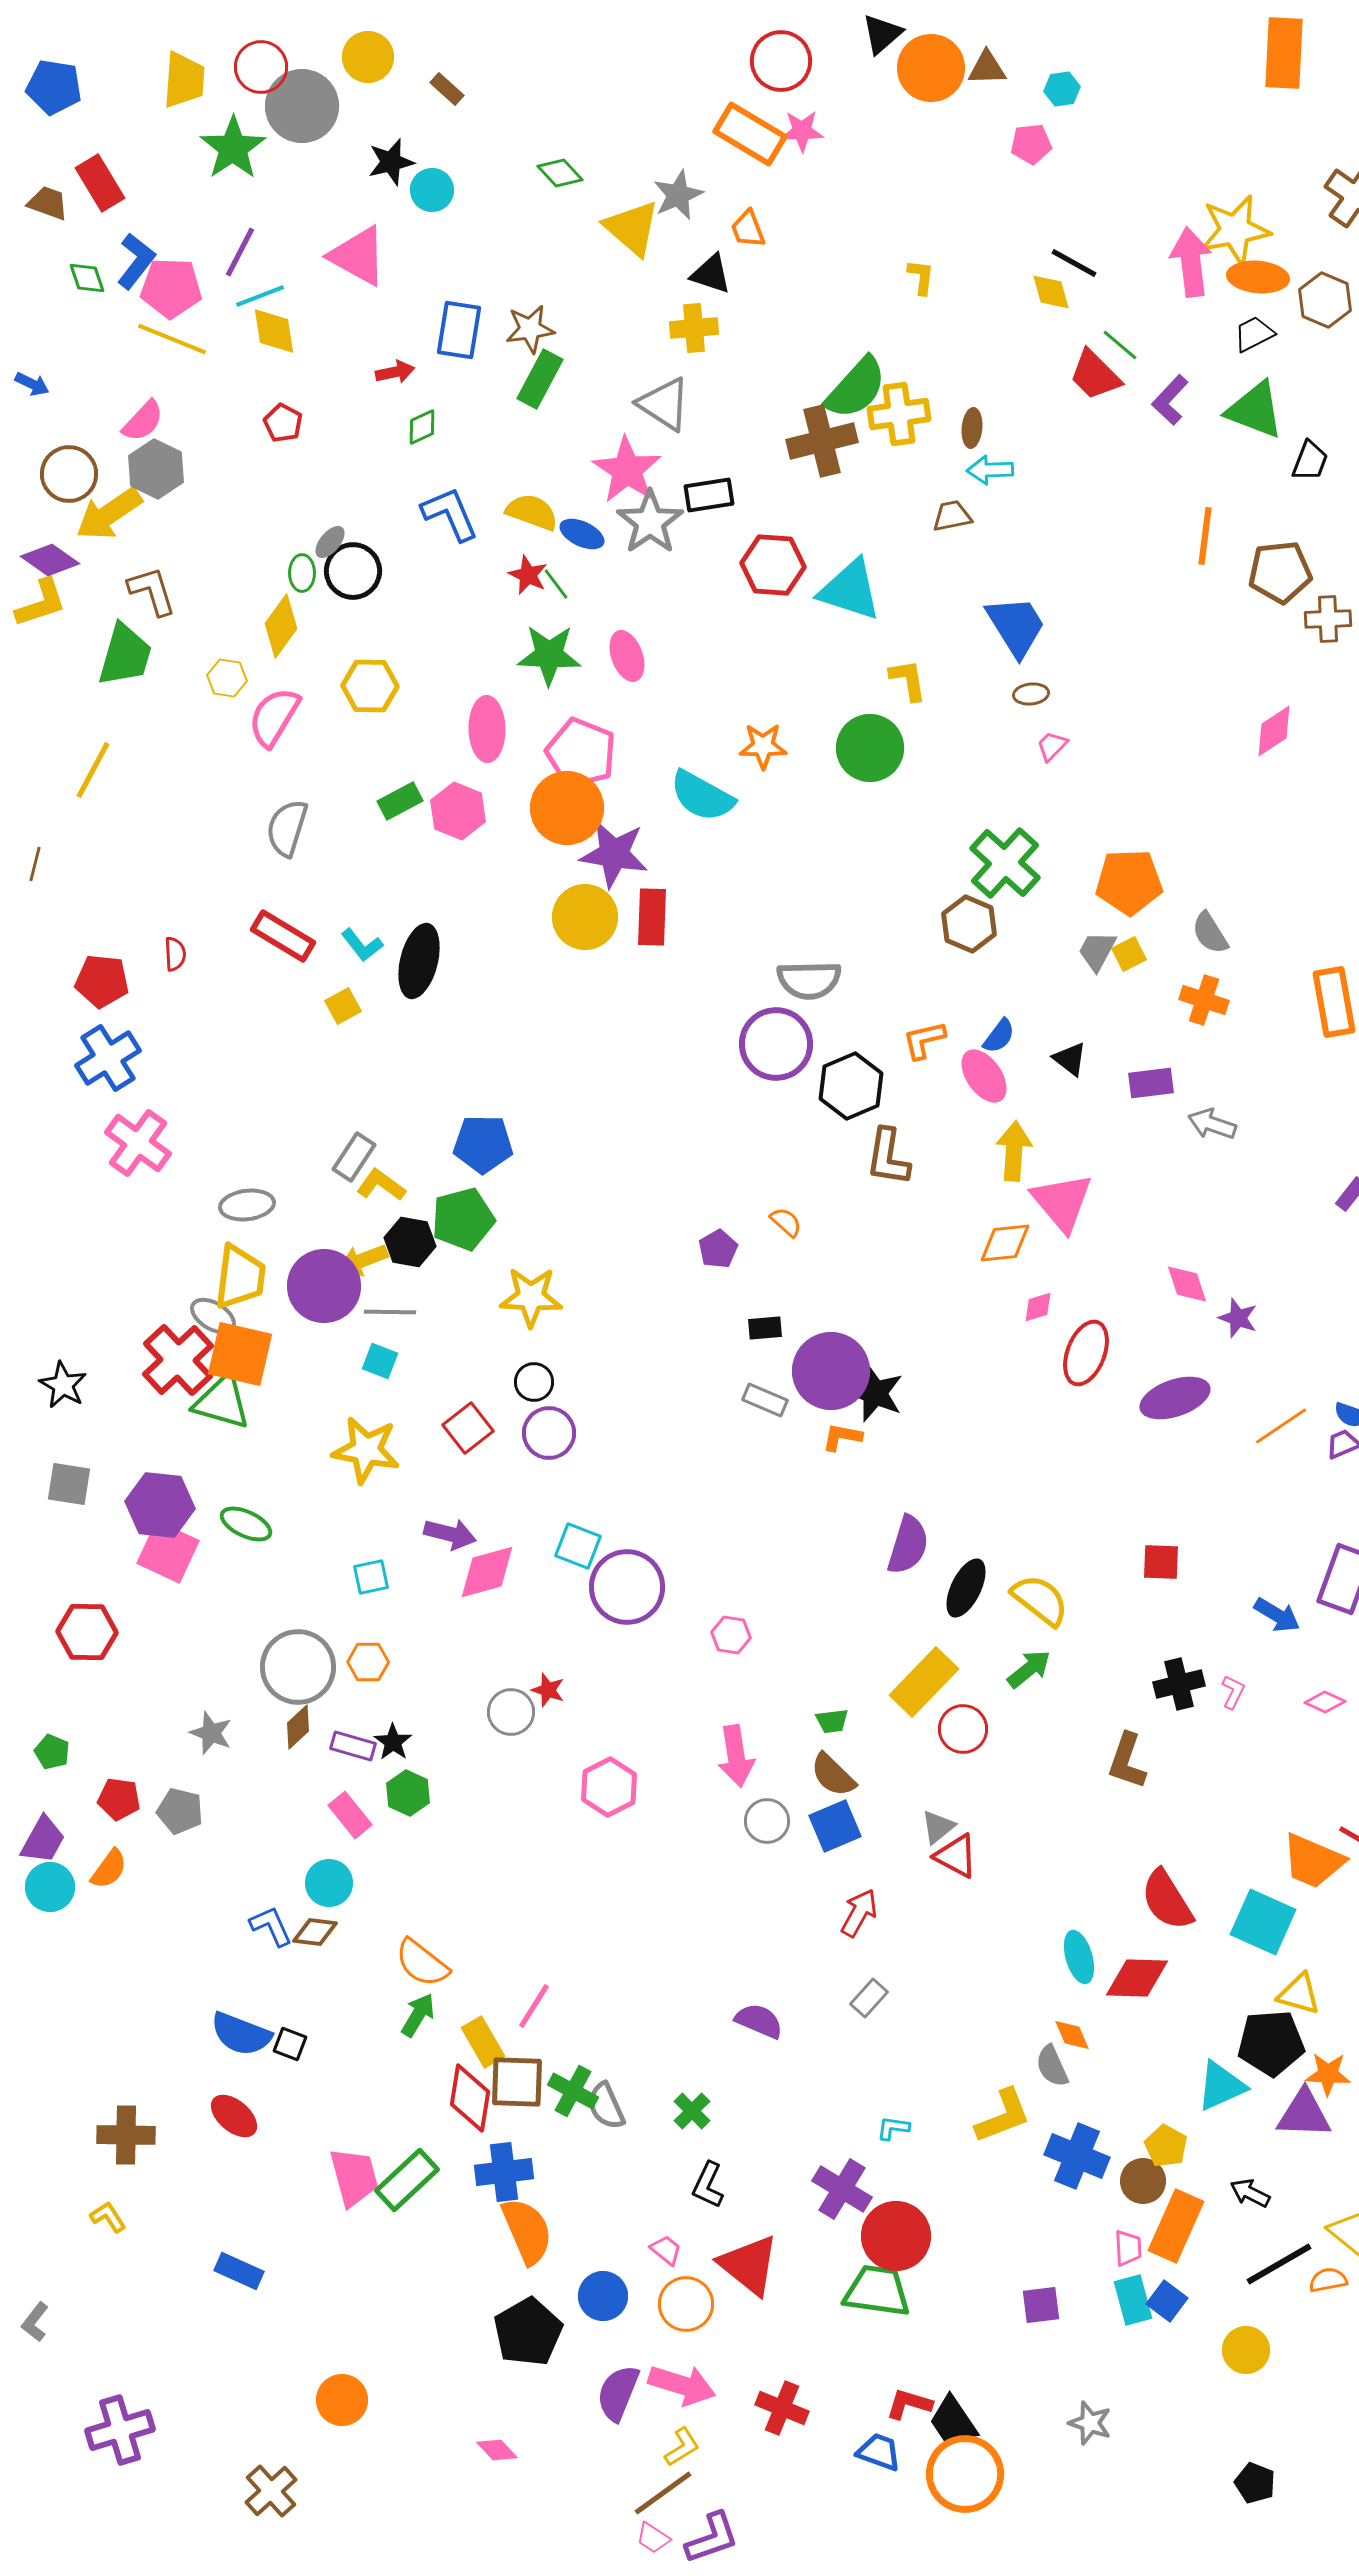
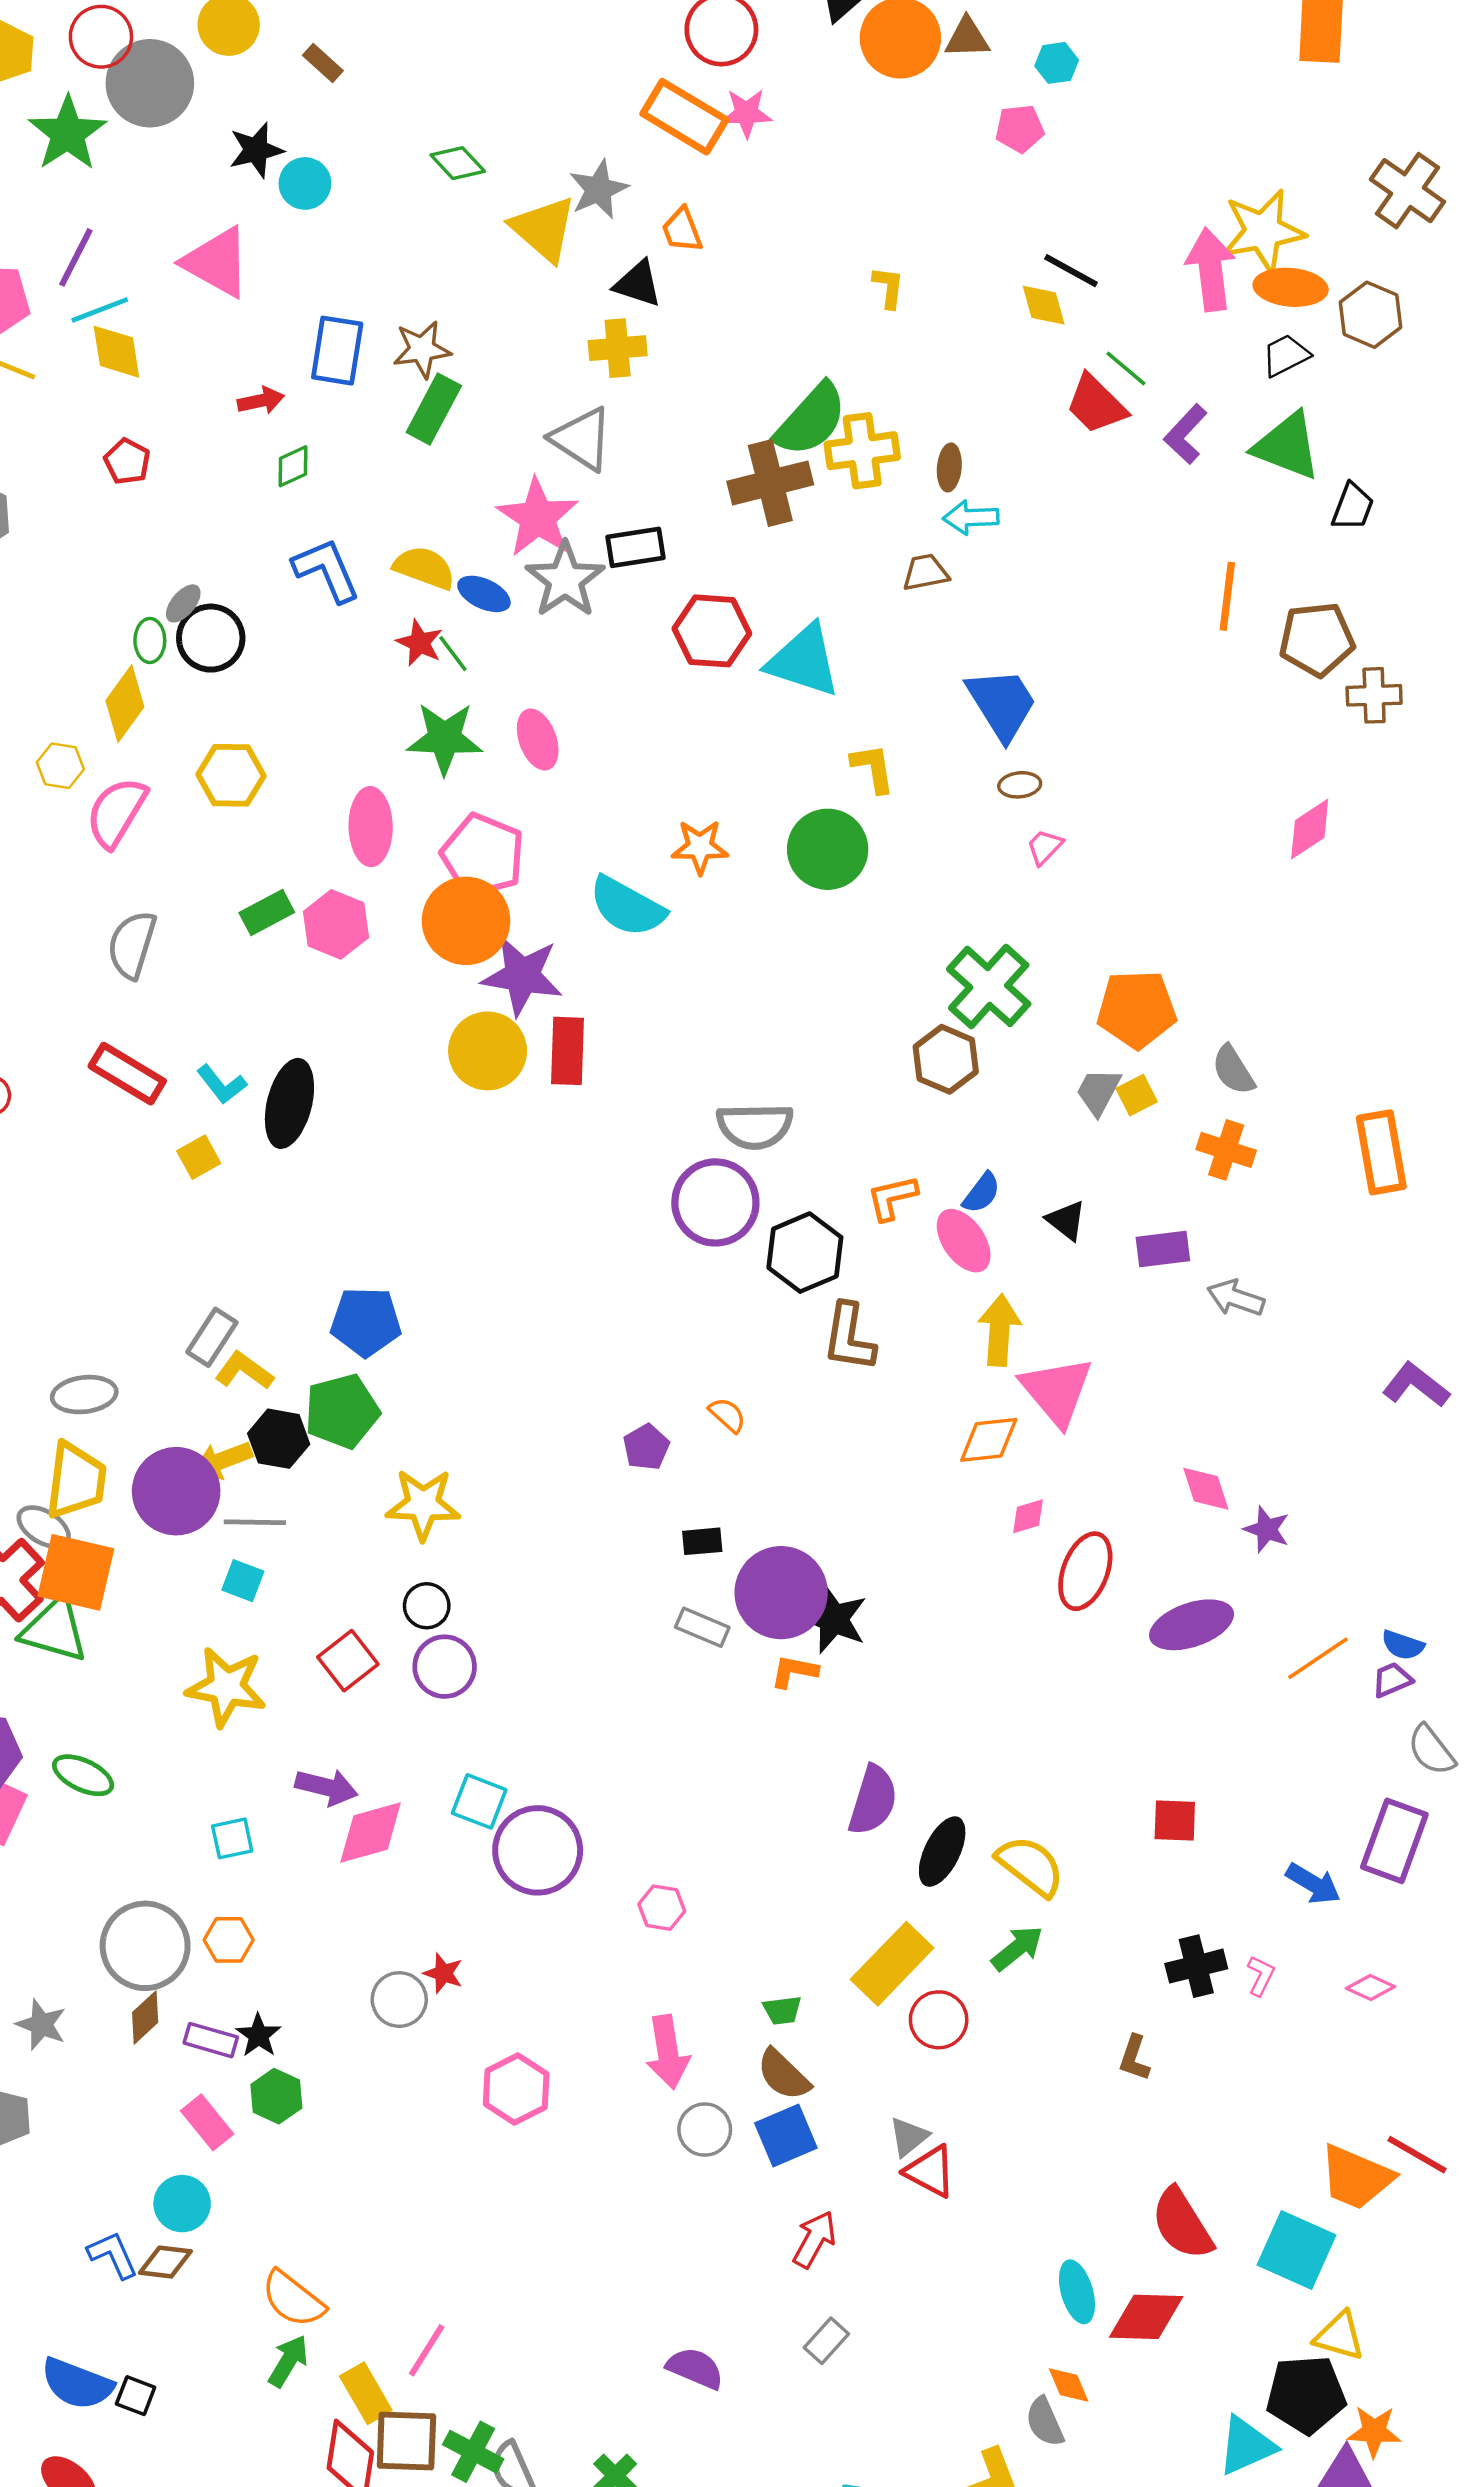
brown L-shape: (1127, 1761) -> (1134, 2058), size x0.7

